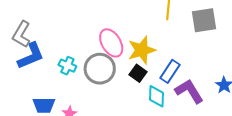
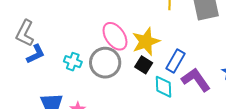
blue L-shape: (31, 56) -> (36, 54), size x0.7

